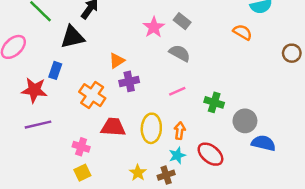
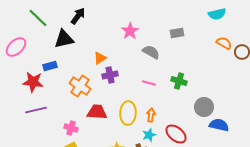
gray rectangle: (182, 21) -> (177, 33), moved, turned -48
orange semicircle: (242, 32) -> (224, 43), moved
blue rectangle: (55, 70) -> (50, 66), turned 56
pink line: (177, 91) -> (149, 83), turned 40
green cross: (214, 102) -> (179, 81), moved

